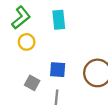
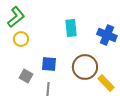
cyan rectangle: (59, 20) -> (71, 28), moved

